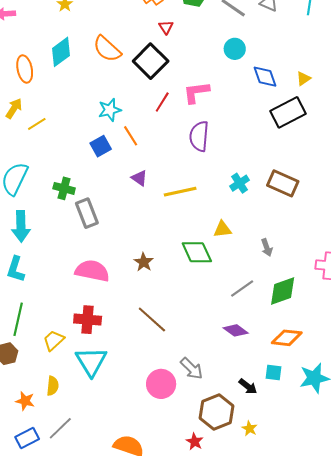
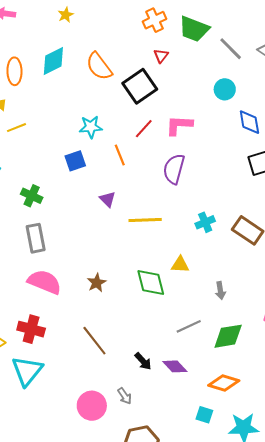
orange line: (131, 136) -> (120, 155), moved
gray rectangle: (87, 213) -> (36, 238), moved
gray arrow: (192, 368) -> (125, 396), size x0.7
black arrow: (248, 386) -> (143, 361), moved

